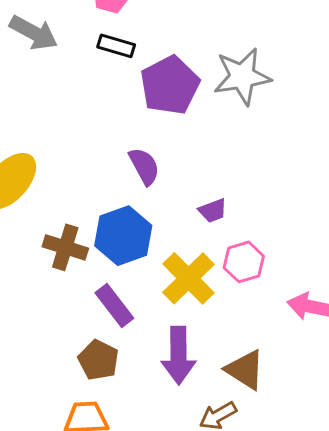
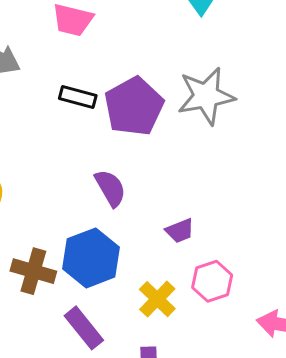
black rectangle: (116, 46) -> (78, 97), moved
yellow cross: (188, 278) -> (157, 299), size x0.7

